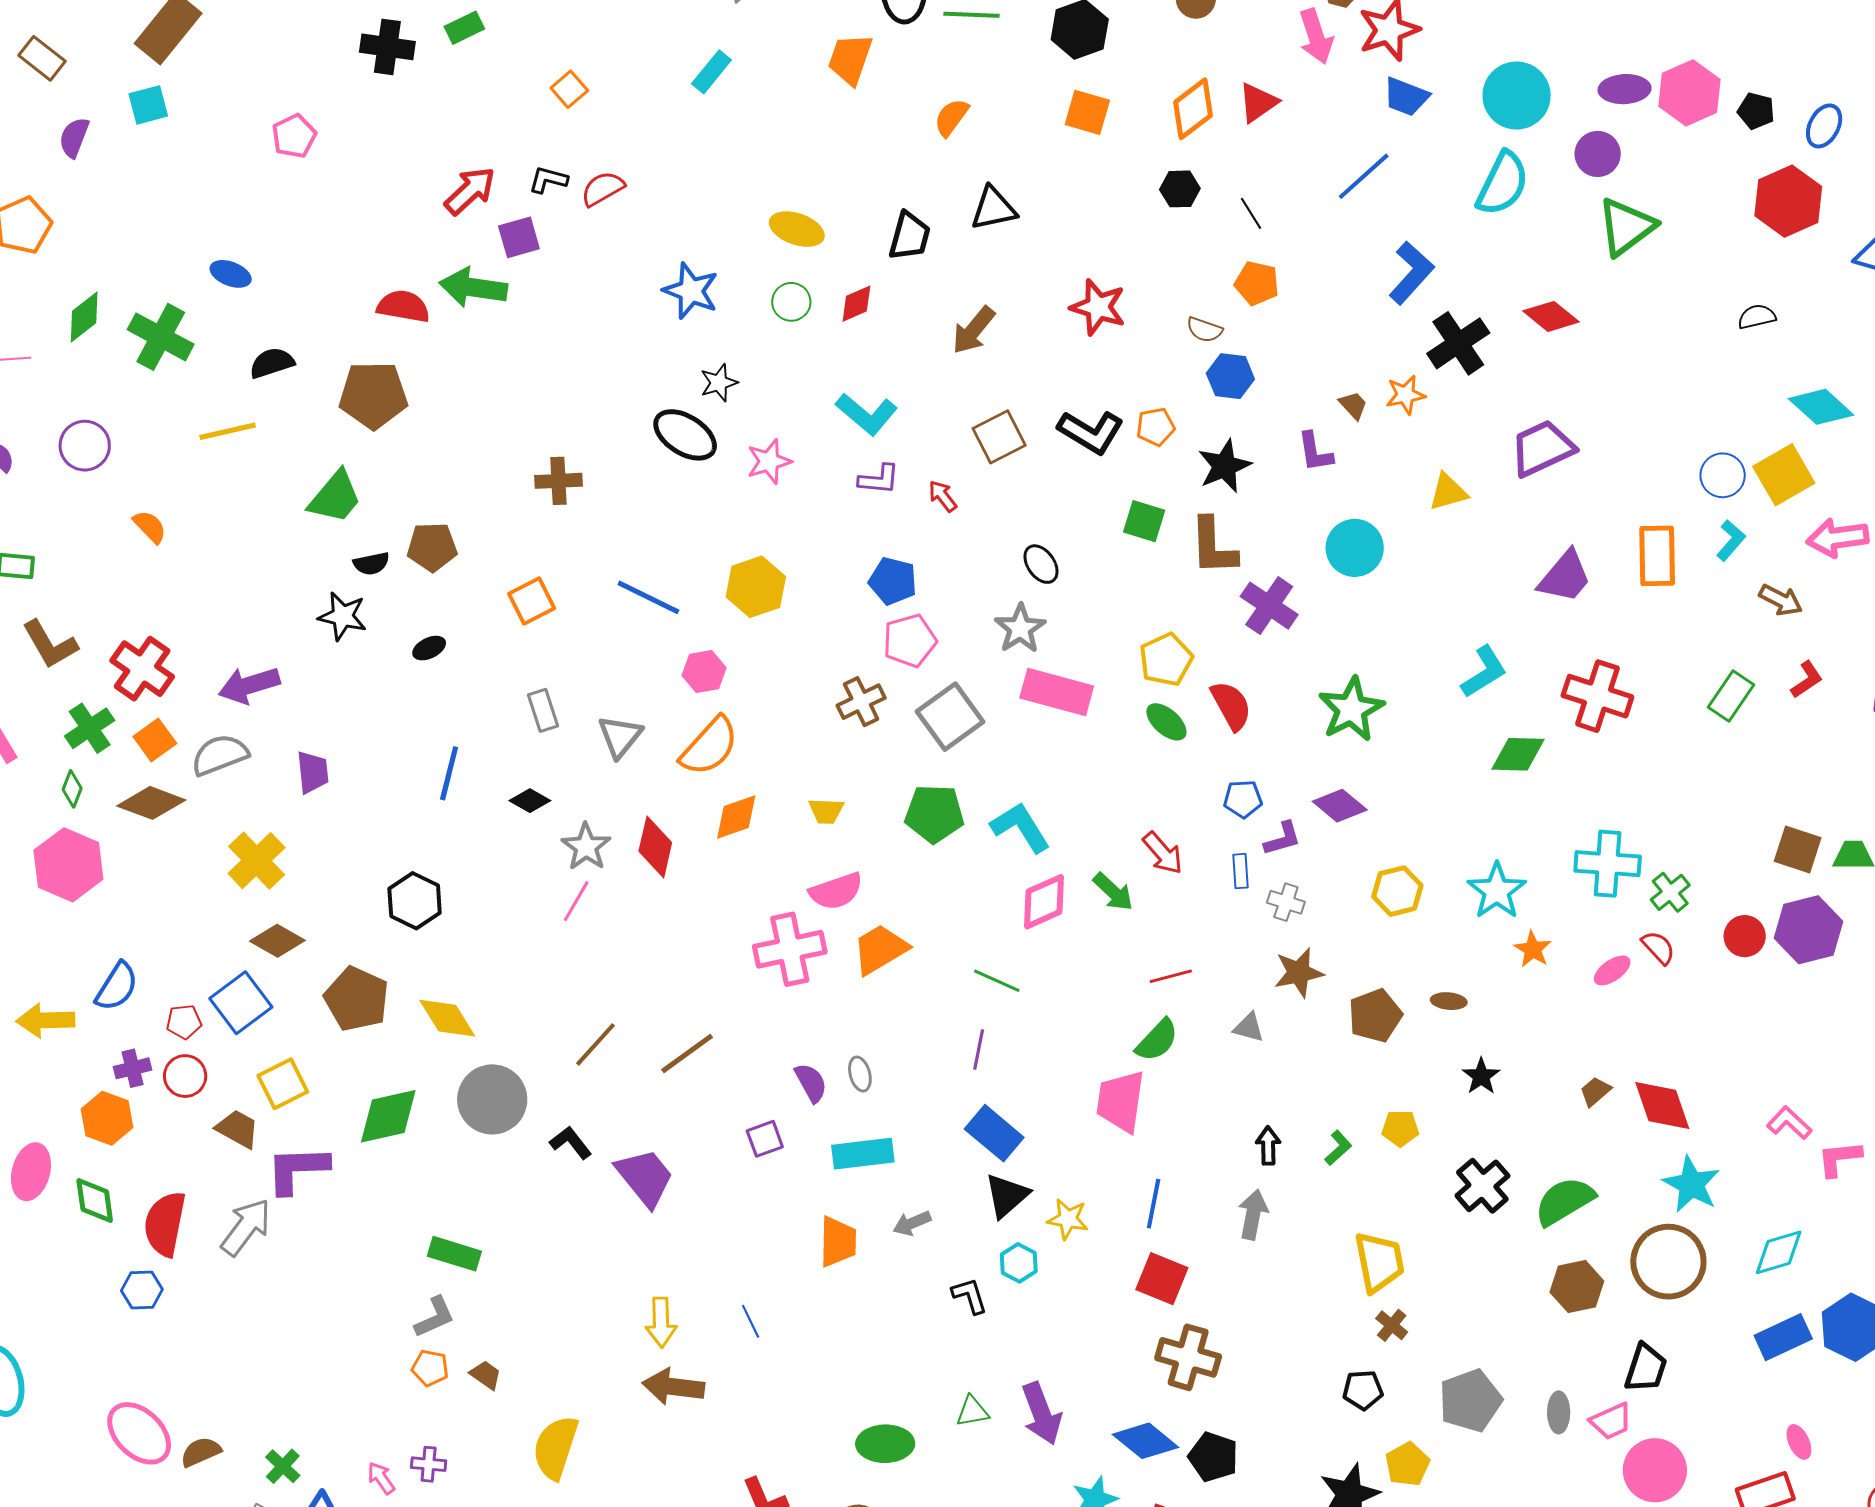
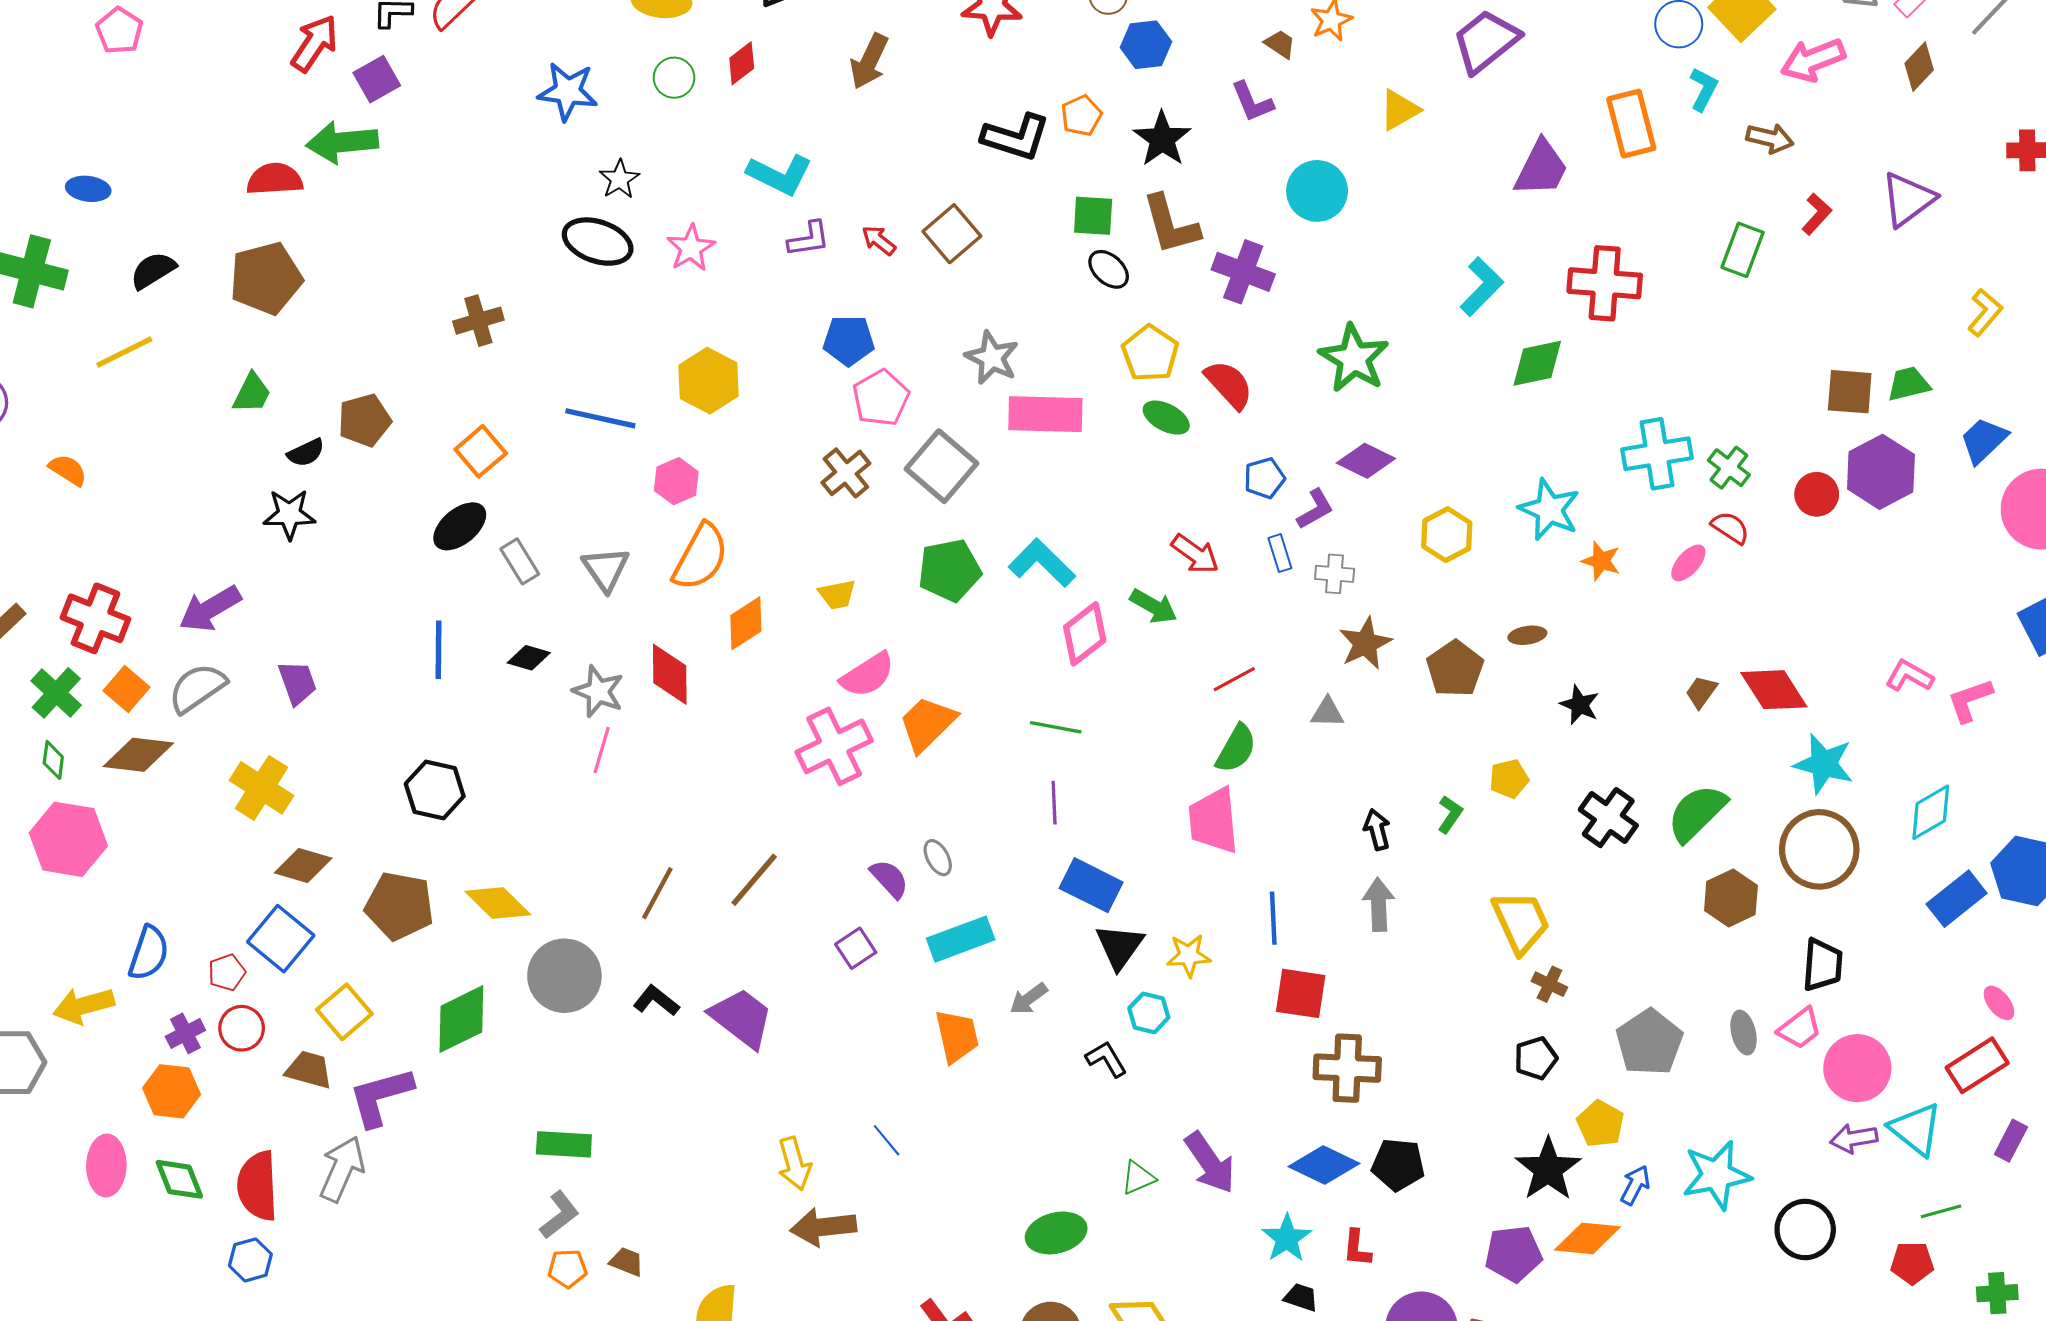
brown square: (999, 437) -> (952, 234), moved
green trapezoid: (335, 497) -> (252, 393), size x0.7
black ellipse: (1041, 564) -> (1109, 269), moved
black ellipse: (429, 648) -> (460, 526), moved, size x1.6

